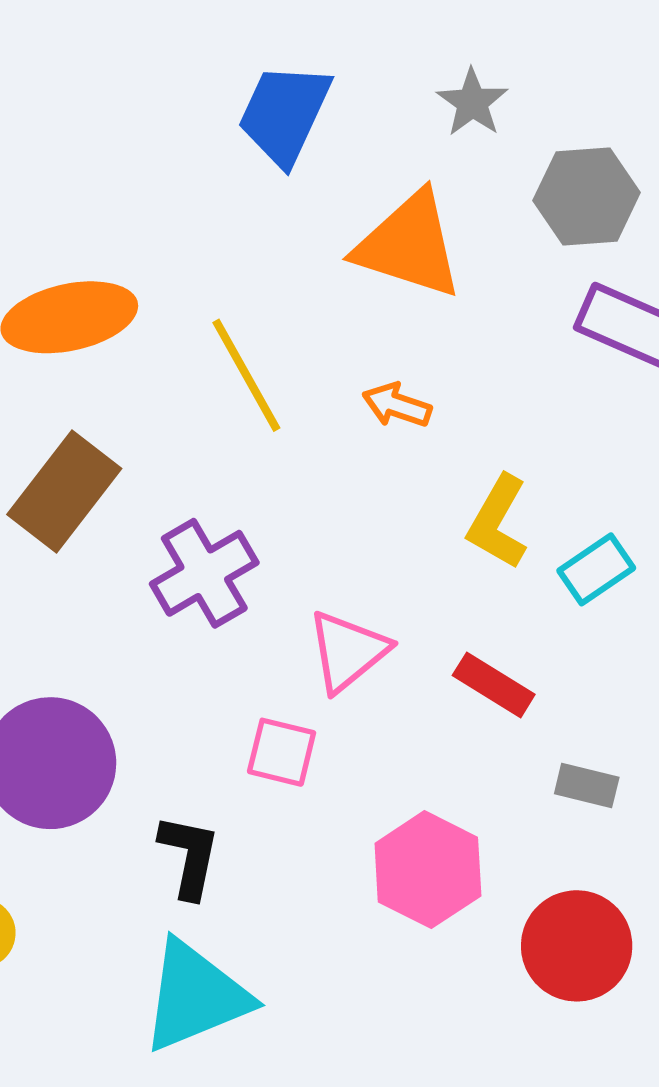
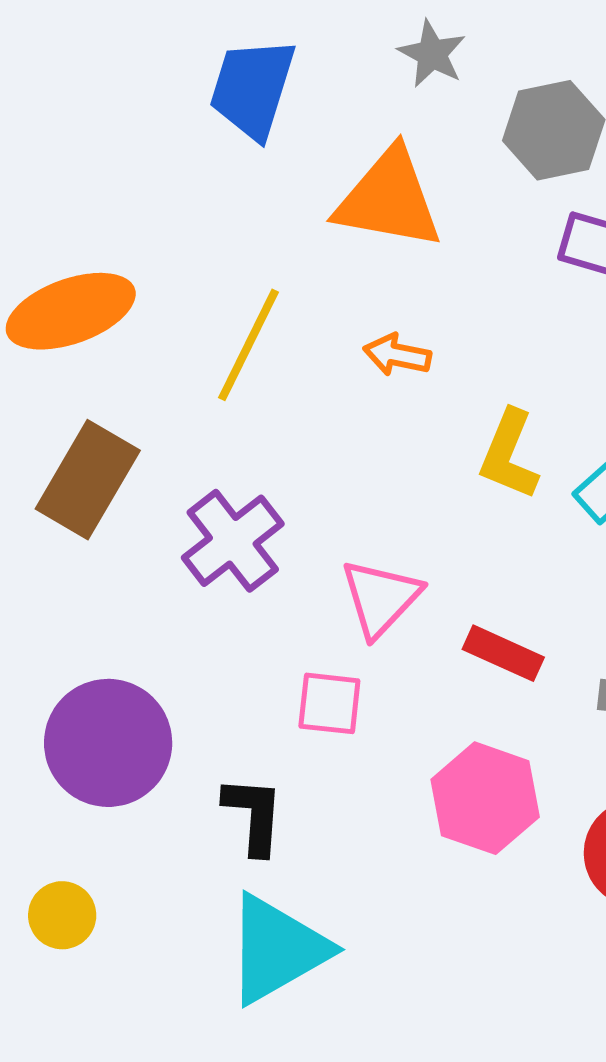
yellow line: (246, 375) -> (248, 345), turned 63
red rectangle: (494, 685) -> (503, 653), moved

